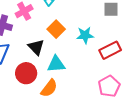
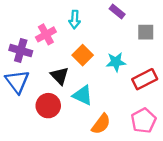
cyan triangle: (56, 64) -> (83, 95), turned 30
orange semicircle: (49, 88) -> (101, 124), moved

